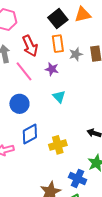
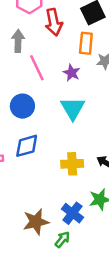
red arrow: (30, 46) -> (54, 22), moved
cyan triangle: (59, 97) -> (73, 108), size x1.5
yellow cross: (58, 145) -> (72, 164), moved

